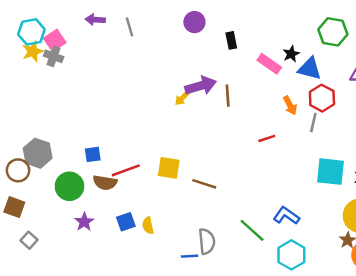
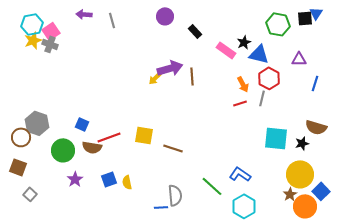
black rectangle: (231, 40) -> (195, 31), turned -32
red line: (267, 138) -> (240, 103), moved
blue square: (93, 154) -> (82, 124), turned 32

